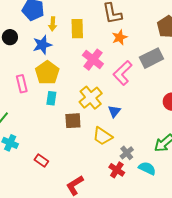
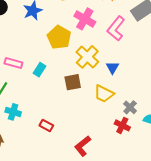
yellow pentagon: (47, 73) -> (59, 37), moved
pink rectangle: (22, 84) -> (13, 63), moved, turned -54
cyan rectangle: (51, 98) -> (39, 70), moved, turned 32

